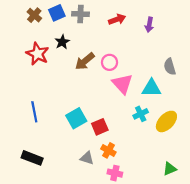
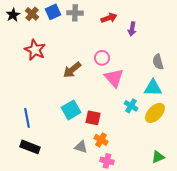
purple arrow: (149, 25) -> (132, 29), moved
black star: (62, 42) -> (13, 15), moved
brown arrow: (85, 61) -> (72, 70), moved
cyan triangle: (151, 88) -> (153, 88), moved
blue line: (34, 112) -> (27, 118), moved
cyan cross: (141, 114) -> (131, 106), turned -32
red square: (100, 127) -> (93, 118), turned 35

